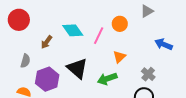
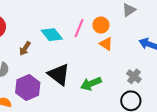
pink line: (99, 36) -> (79, 28), moved
orange triangle: (119, 57) -> (106, 44), moved, turned -40

